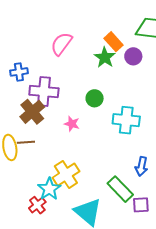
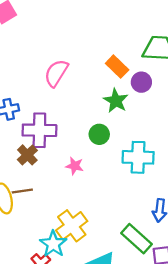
green star: (105, 57) -> (116, 101), moved
brown cross: (32, 112) -> (27, 155), size x0.7

